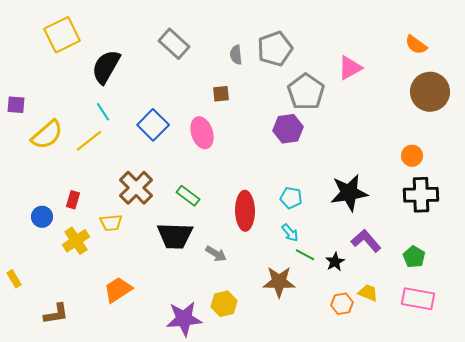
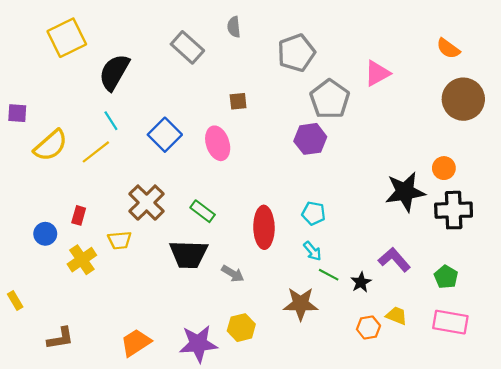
gray semicircle: (236, 55) -> (234, 27), moved
black star: (349, 193) -> (405, 192), moved
orange trapezoid: (118, 290) -> (136, 343), moved

